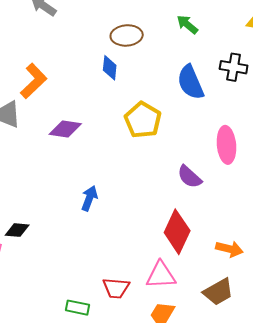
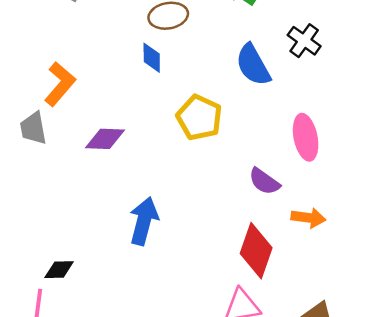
black cross: (234, 67) -> (304, 41), turned 32
blue arrow: (89, 198) -> (144, 221), size x1.5
orange arrow: (229, 249) -> (308, 218), moved

